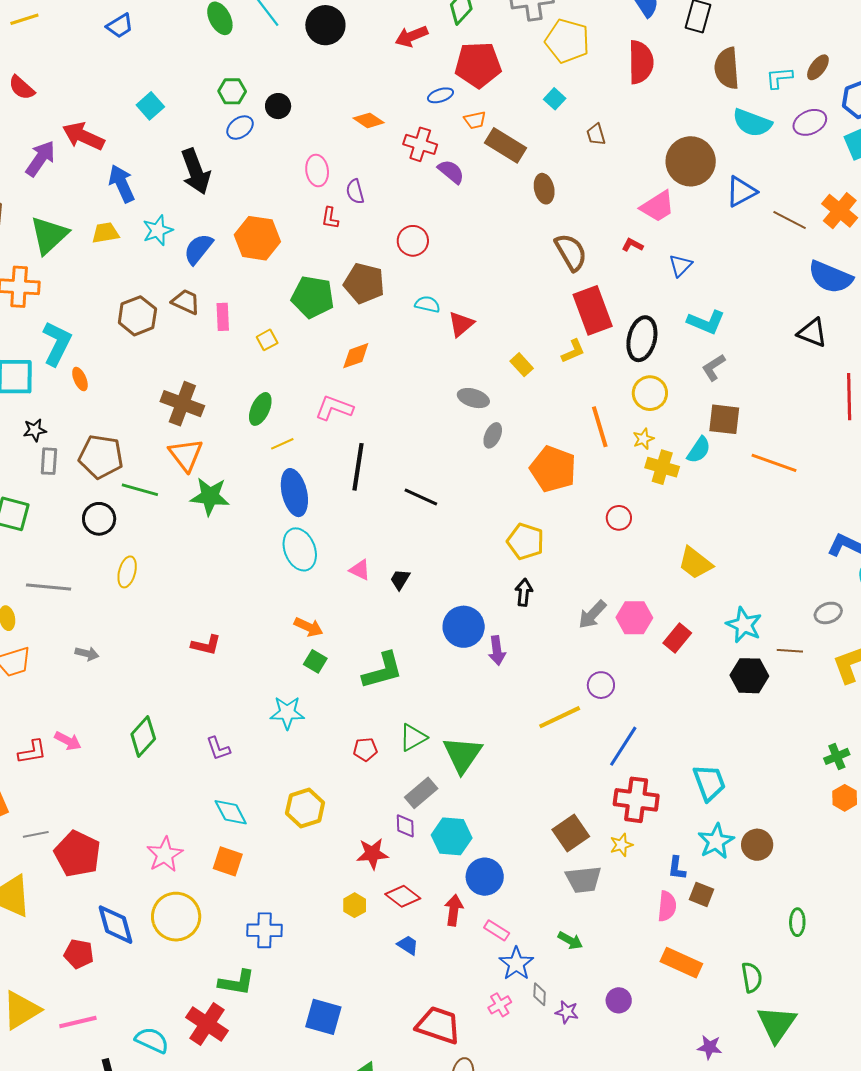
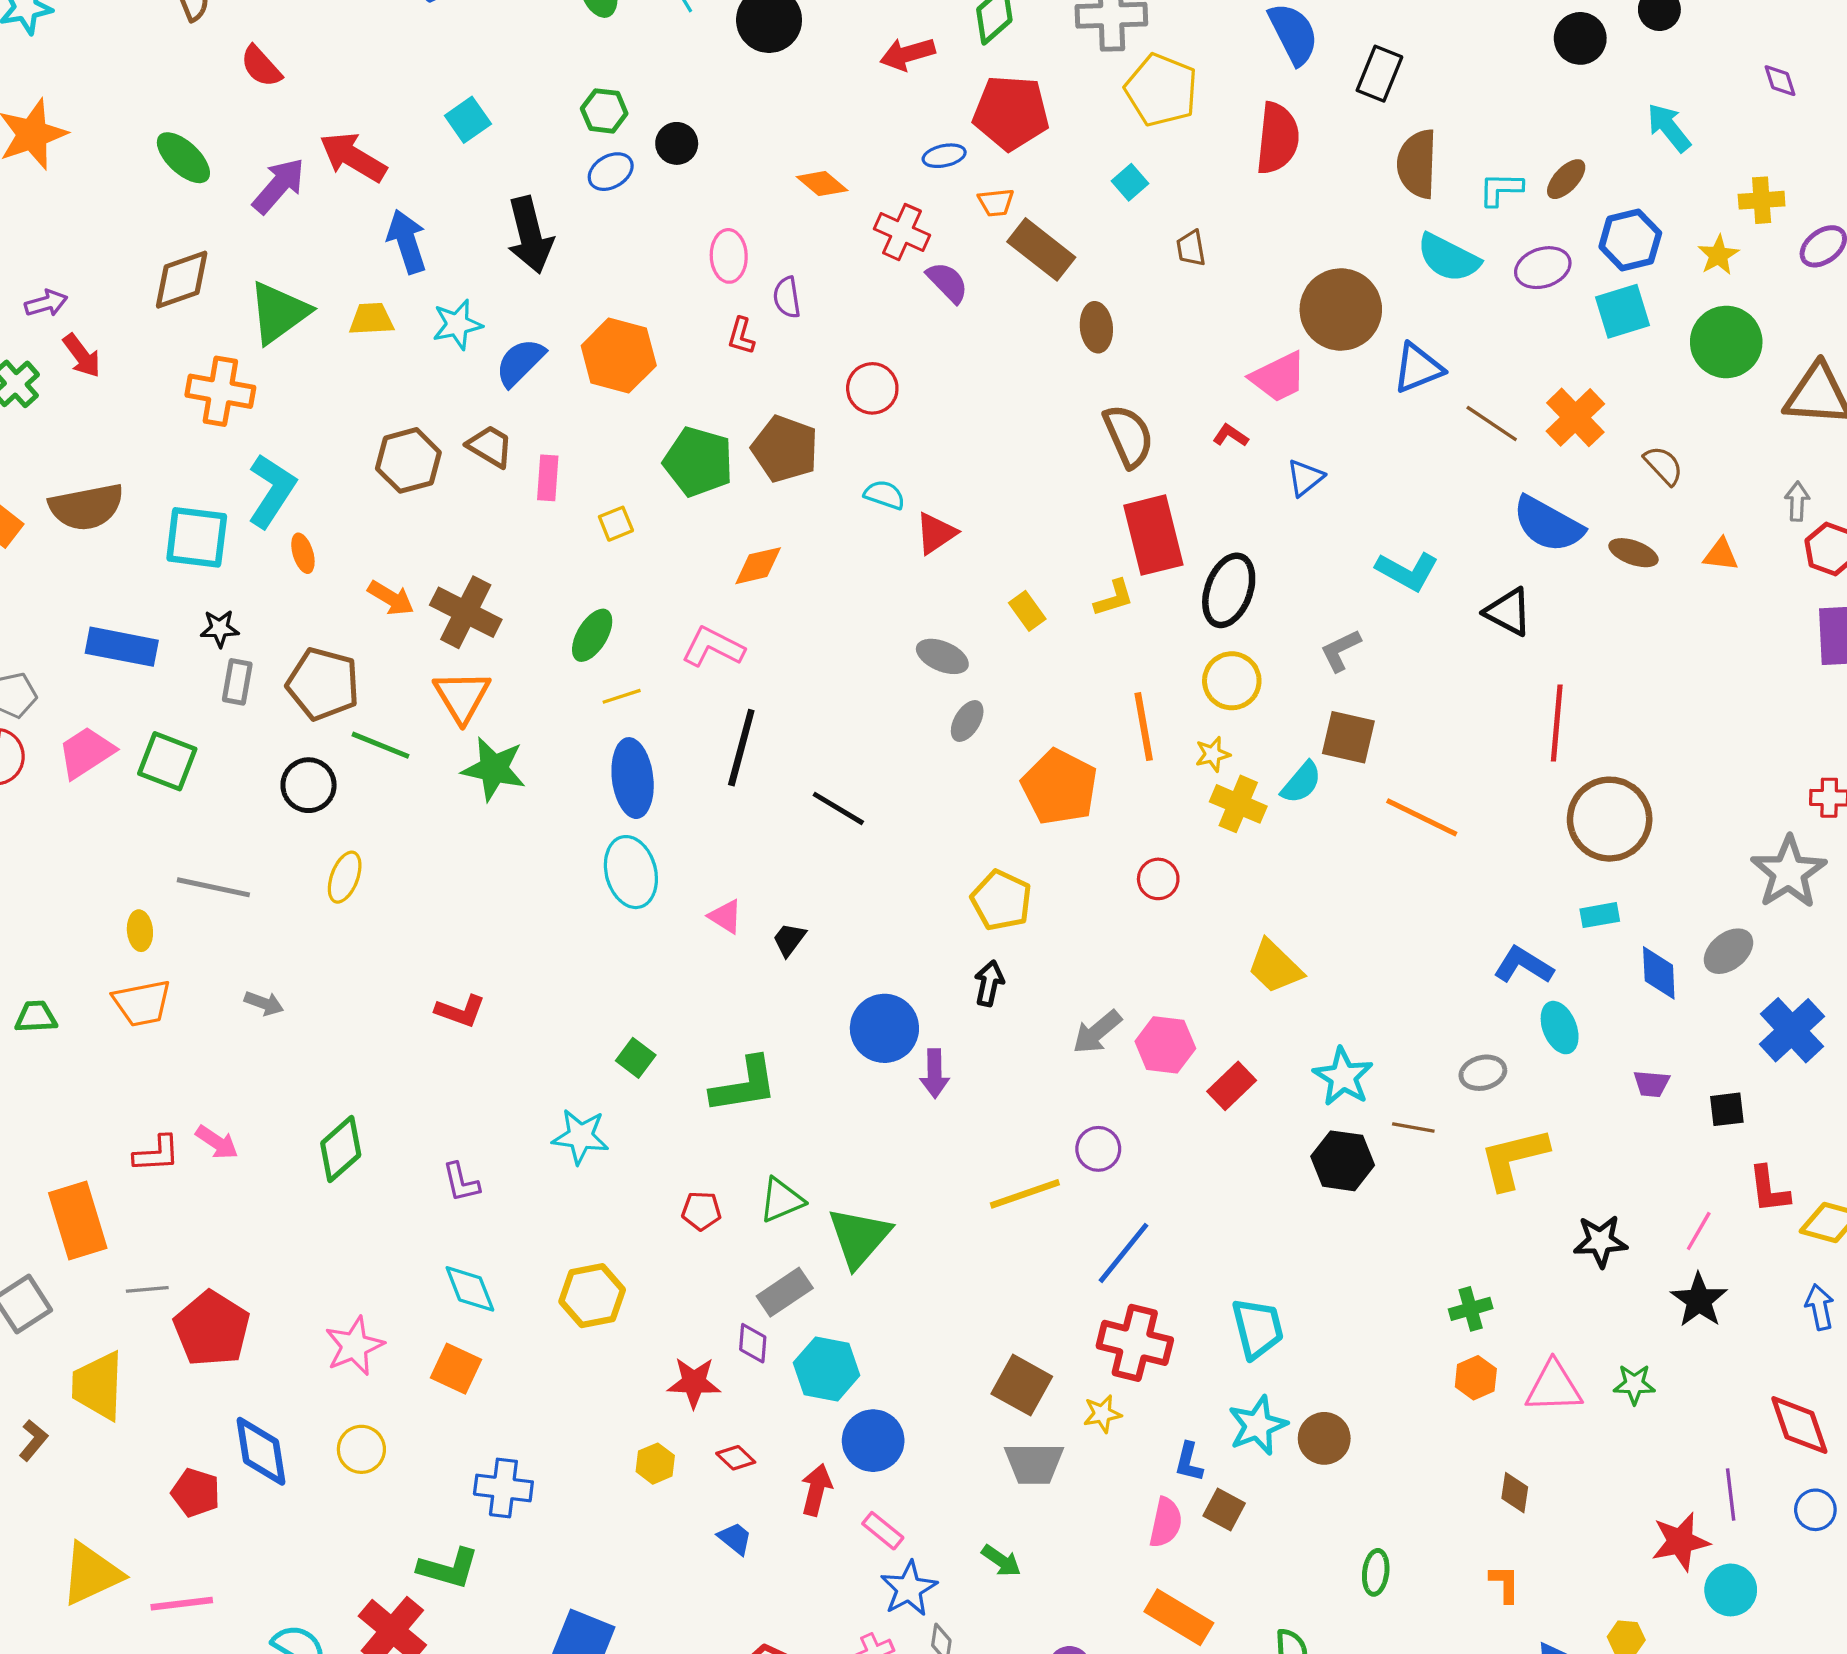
cyan L-shape: (706, 322) -> (1407, 571), moved
orange arrow: (309, 627) -> (391, 598), moved
brown square: (571, 833) -> (1022, 1385), turned -33
red diamond: (403, 896) -> (736, 1458), size x0.7
yellow circle: (176, 917) -> (361, 1449), size x0.6

